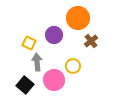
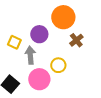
gray arrow: (37, 62) -> (30, 55), moved

